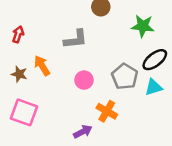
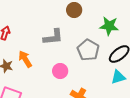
gray pentagon: (125, 76) -> (88, 50), moved

